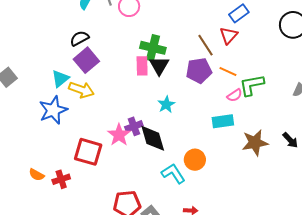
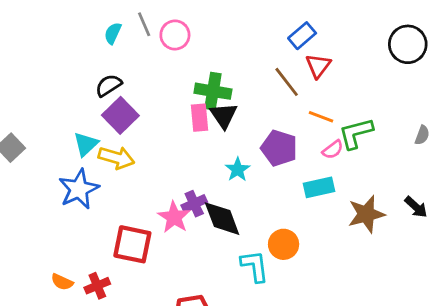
blue rectangle: (239, 13) -> (302, 36), moved
purple pentagon: (199, 71) -> (279, 148), moved, turned 30
cyan L-shape: (173, 174) -> (255, 266), turned 30

